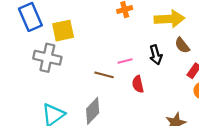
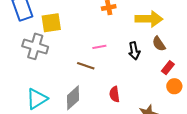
pink line: (125, 61) -> (99, 47), moved
red semicircle: (138, 84) -> (114, 94), moved

